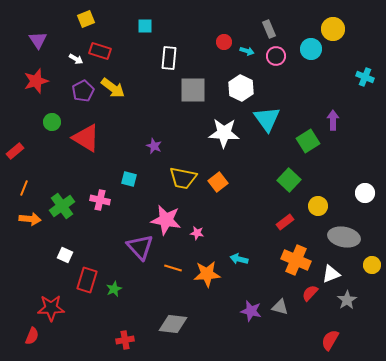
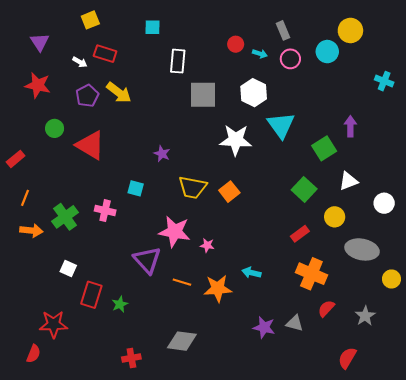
red star: (36, 81) -> (38, 85), turned 30
white triangle: (331, 274) -> (348, 181), moved

